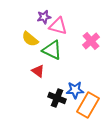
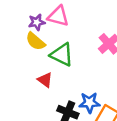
purple star: (44, 17) -> (37, 22), moved
pink triangle: (58, 26) -> (58, 16), moved

